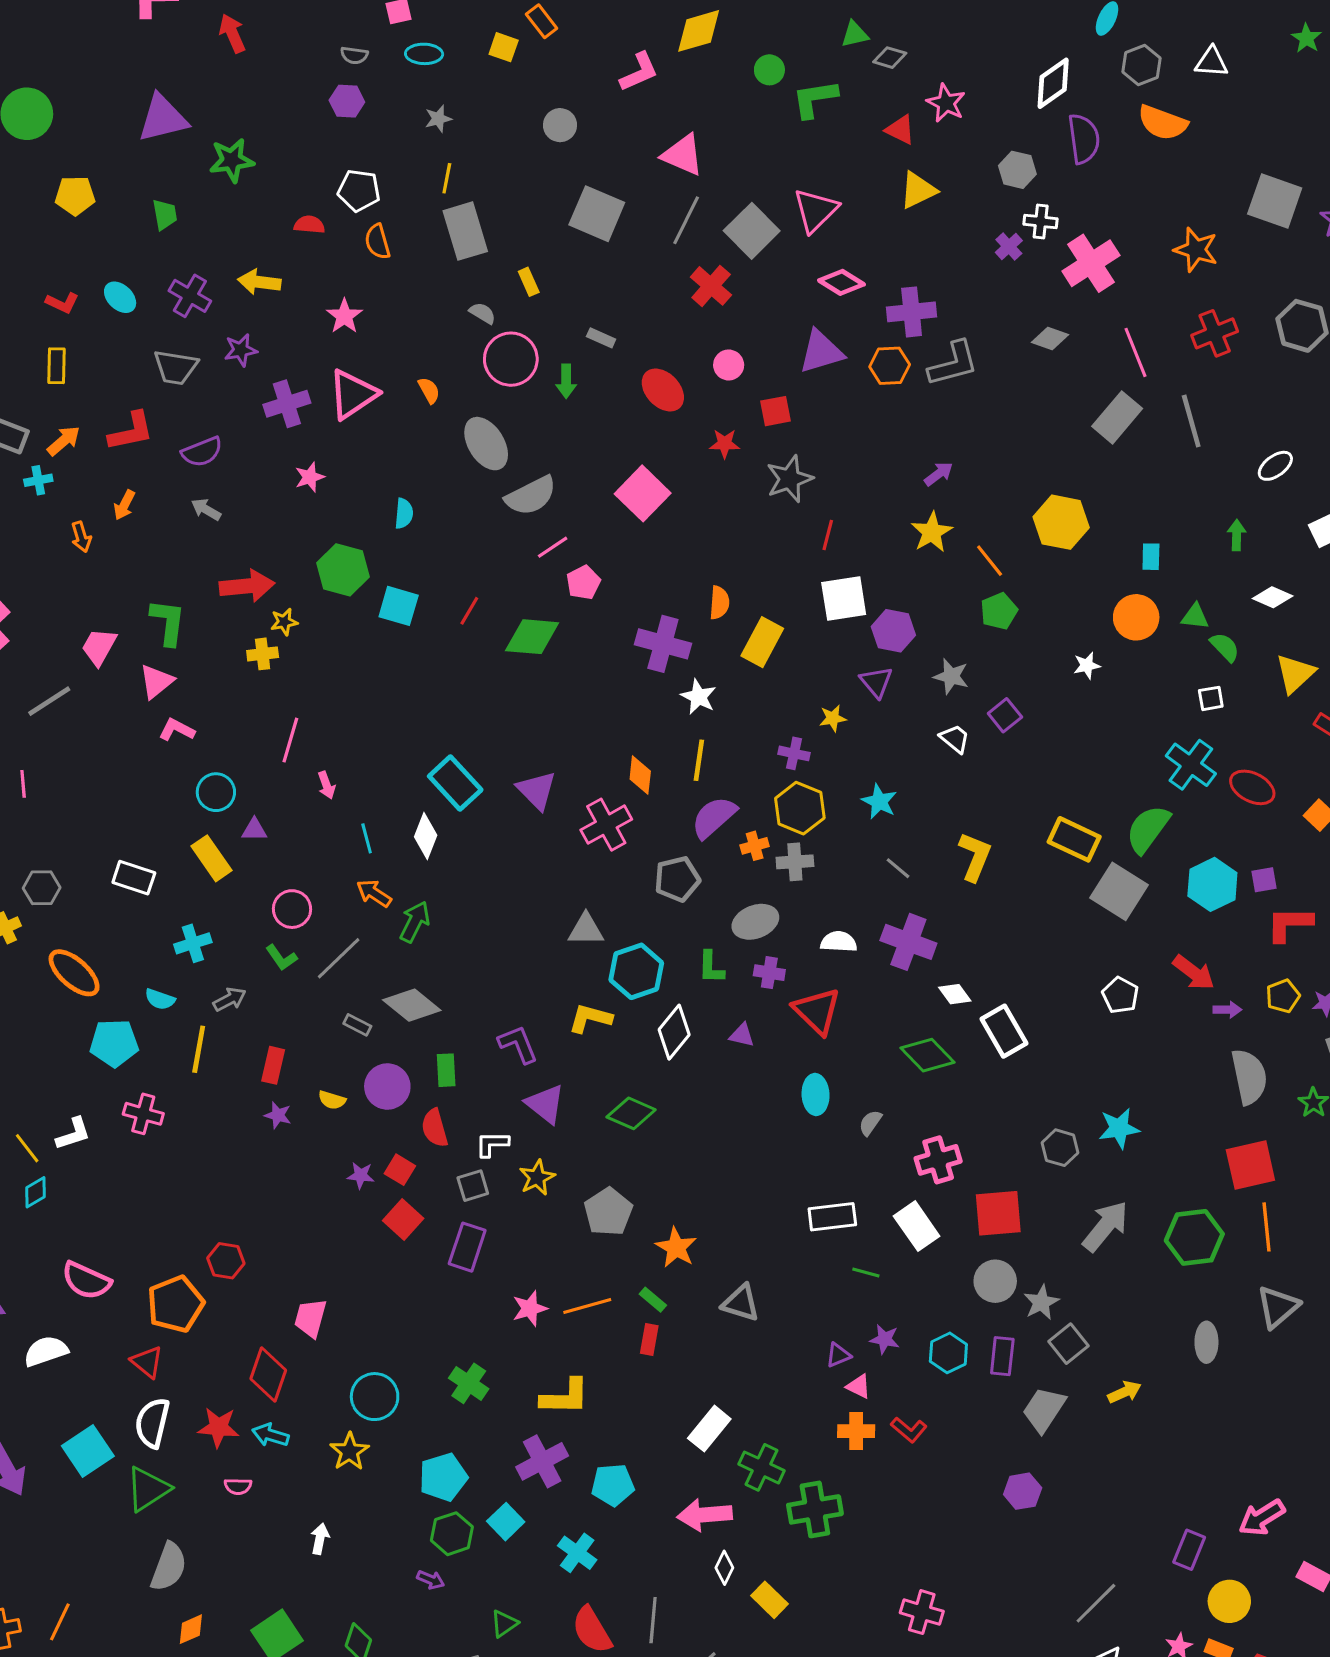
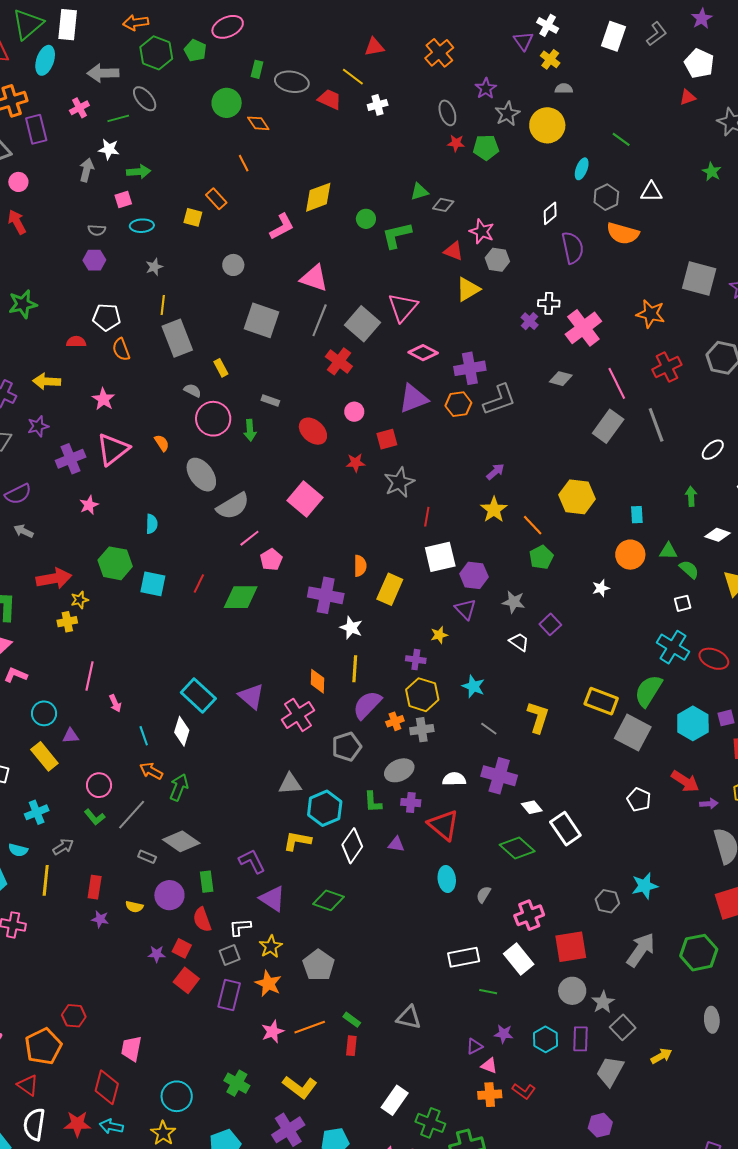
white diamond: (1053, 83) -> (550, 213), size x0.7
gray hexagon: (1017, 170) -> (497, 260), moved
orange star: (676, 1247) -> (268, 984), moved
yellow L-shape: (565, 1397) -> (300, 1087), turned 40

